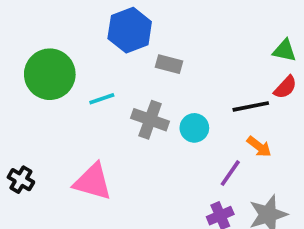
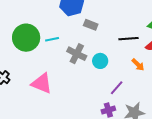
green circle: (50, 74) -> (26, 38), moved
black line: (251, 106) -> (128, 39), moved
orange arrow: (259, 147) -> (138, 65), moved

